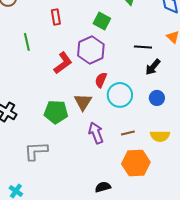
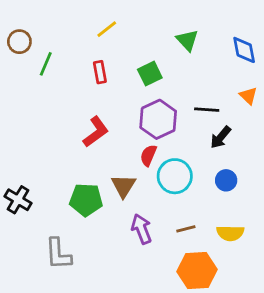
red rectangle: (56, 17) -> (100, 72), moved
green square: (102, 21) -> (150, 74), turned 36
green line: (27, 42) -> (46, 64), moved, turned 36
purple hexagon: (91, 50) -> (158, 119), moved
gray L-shape: (36, 151) -> (58, 254), turned -90

